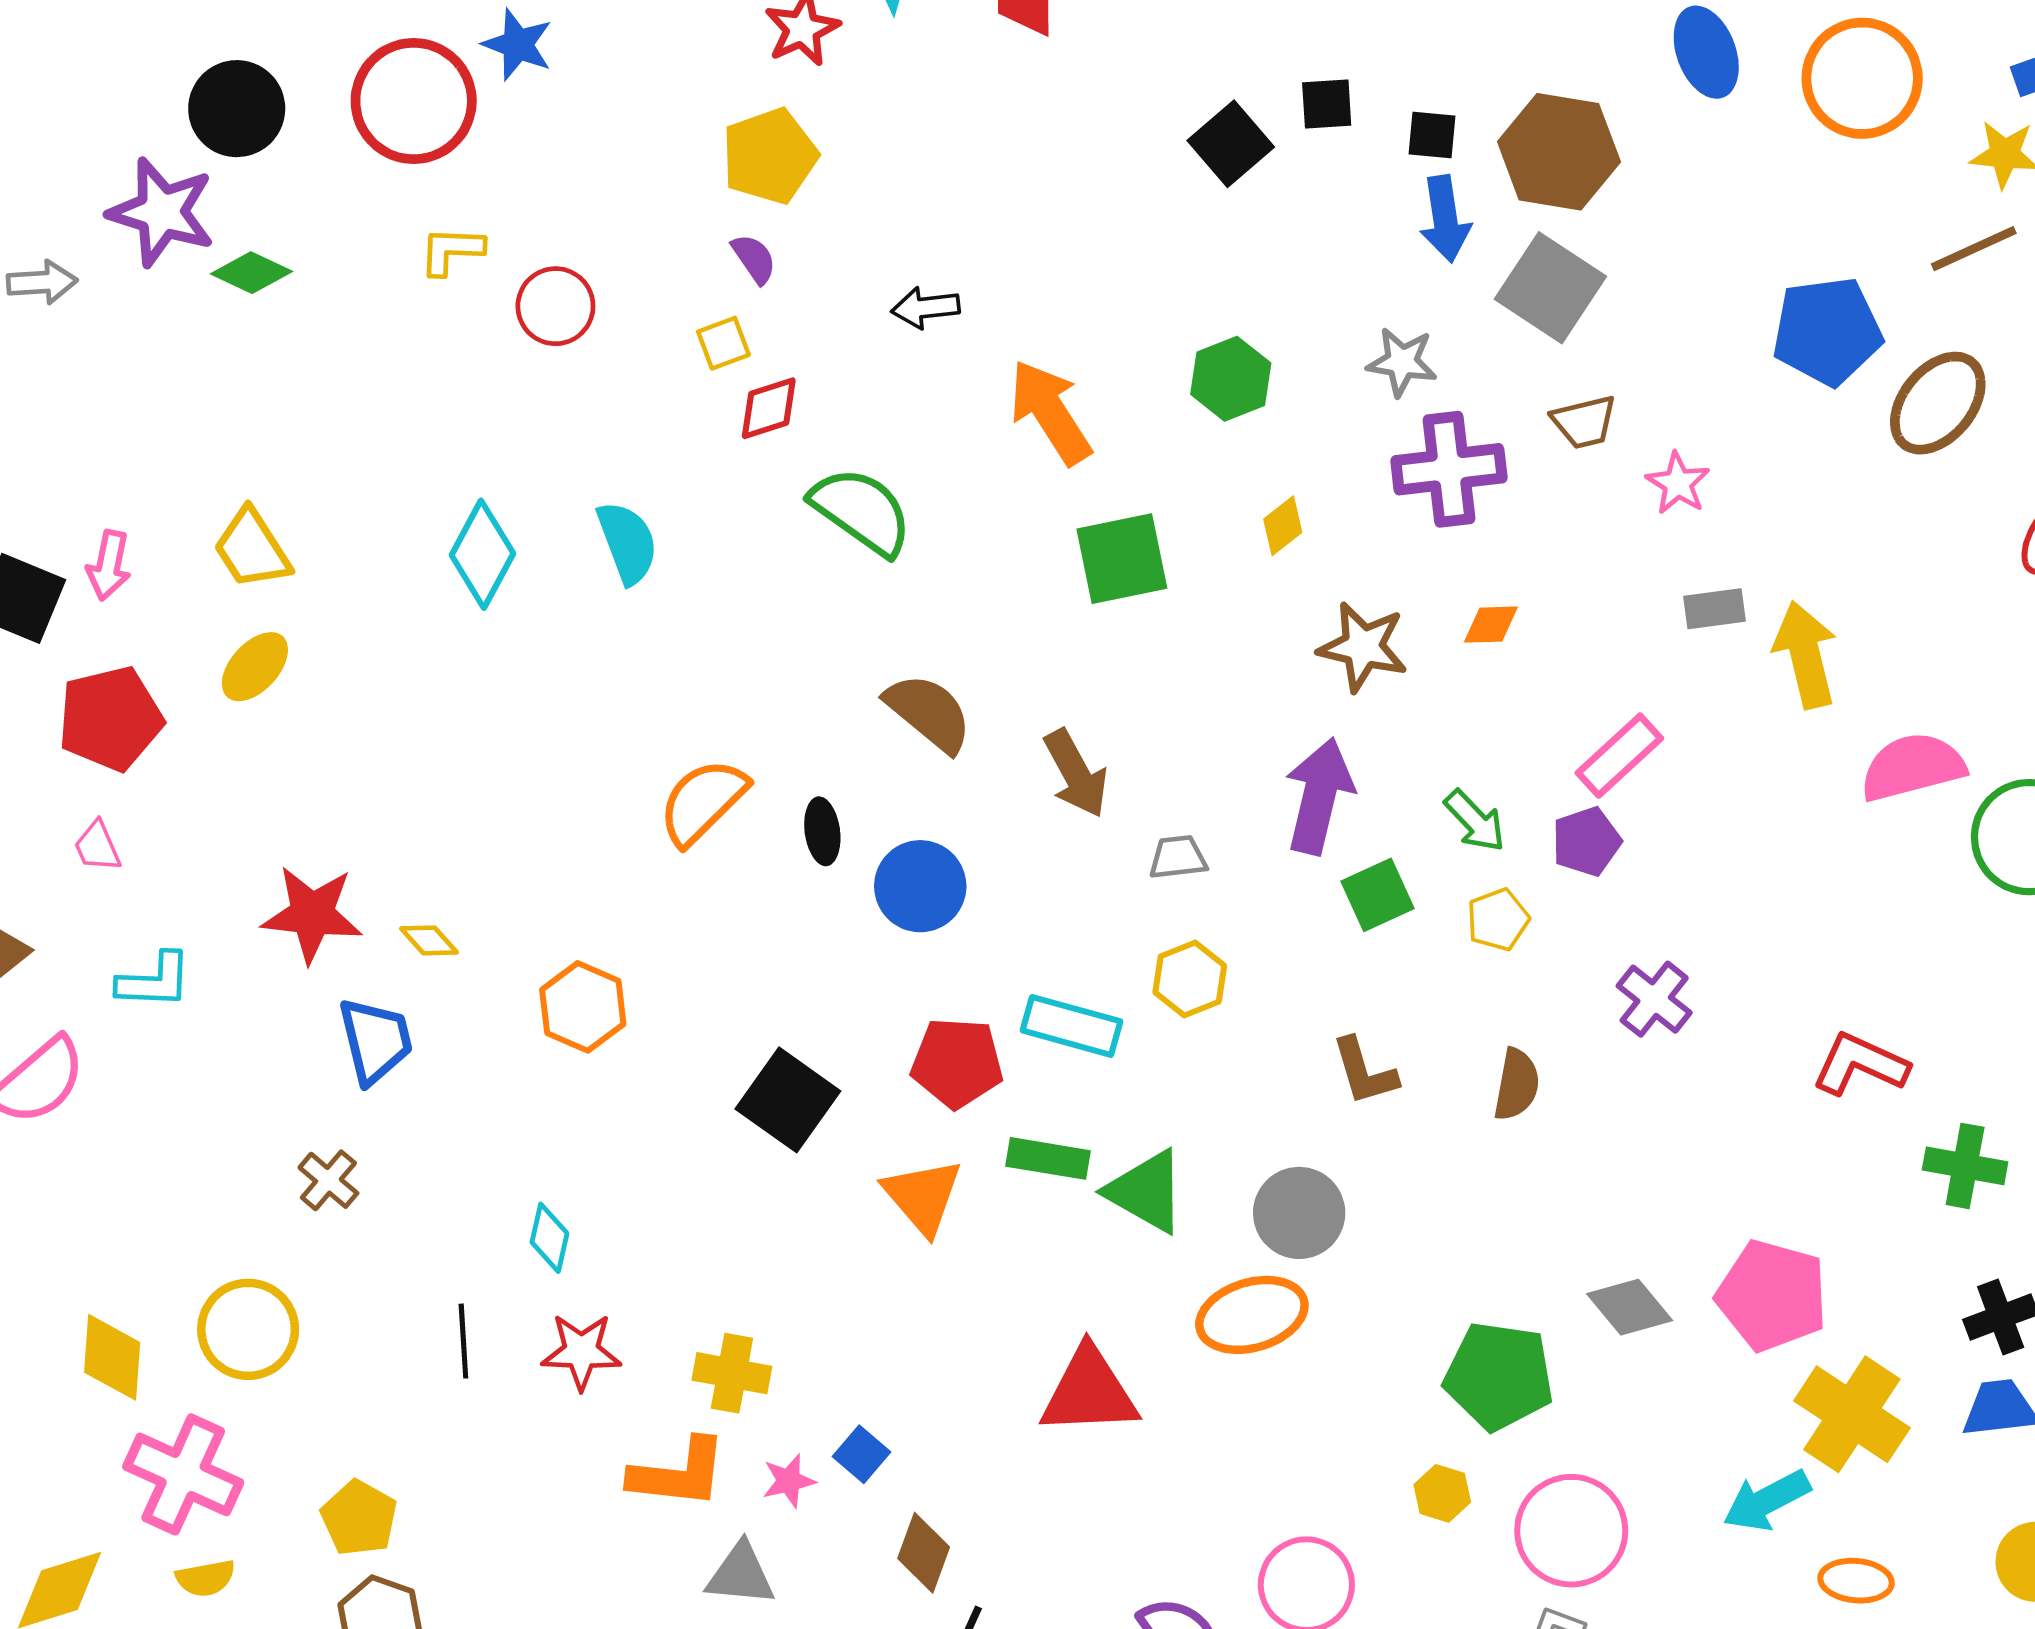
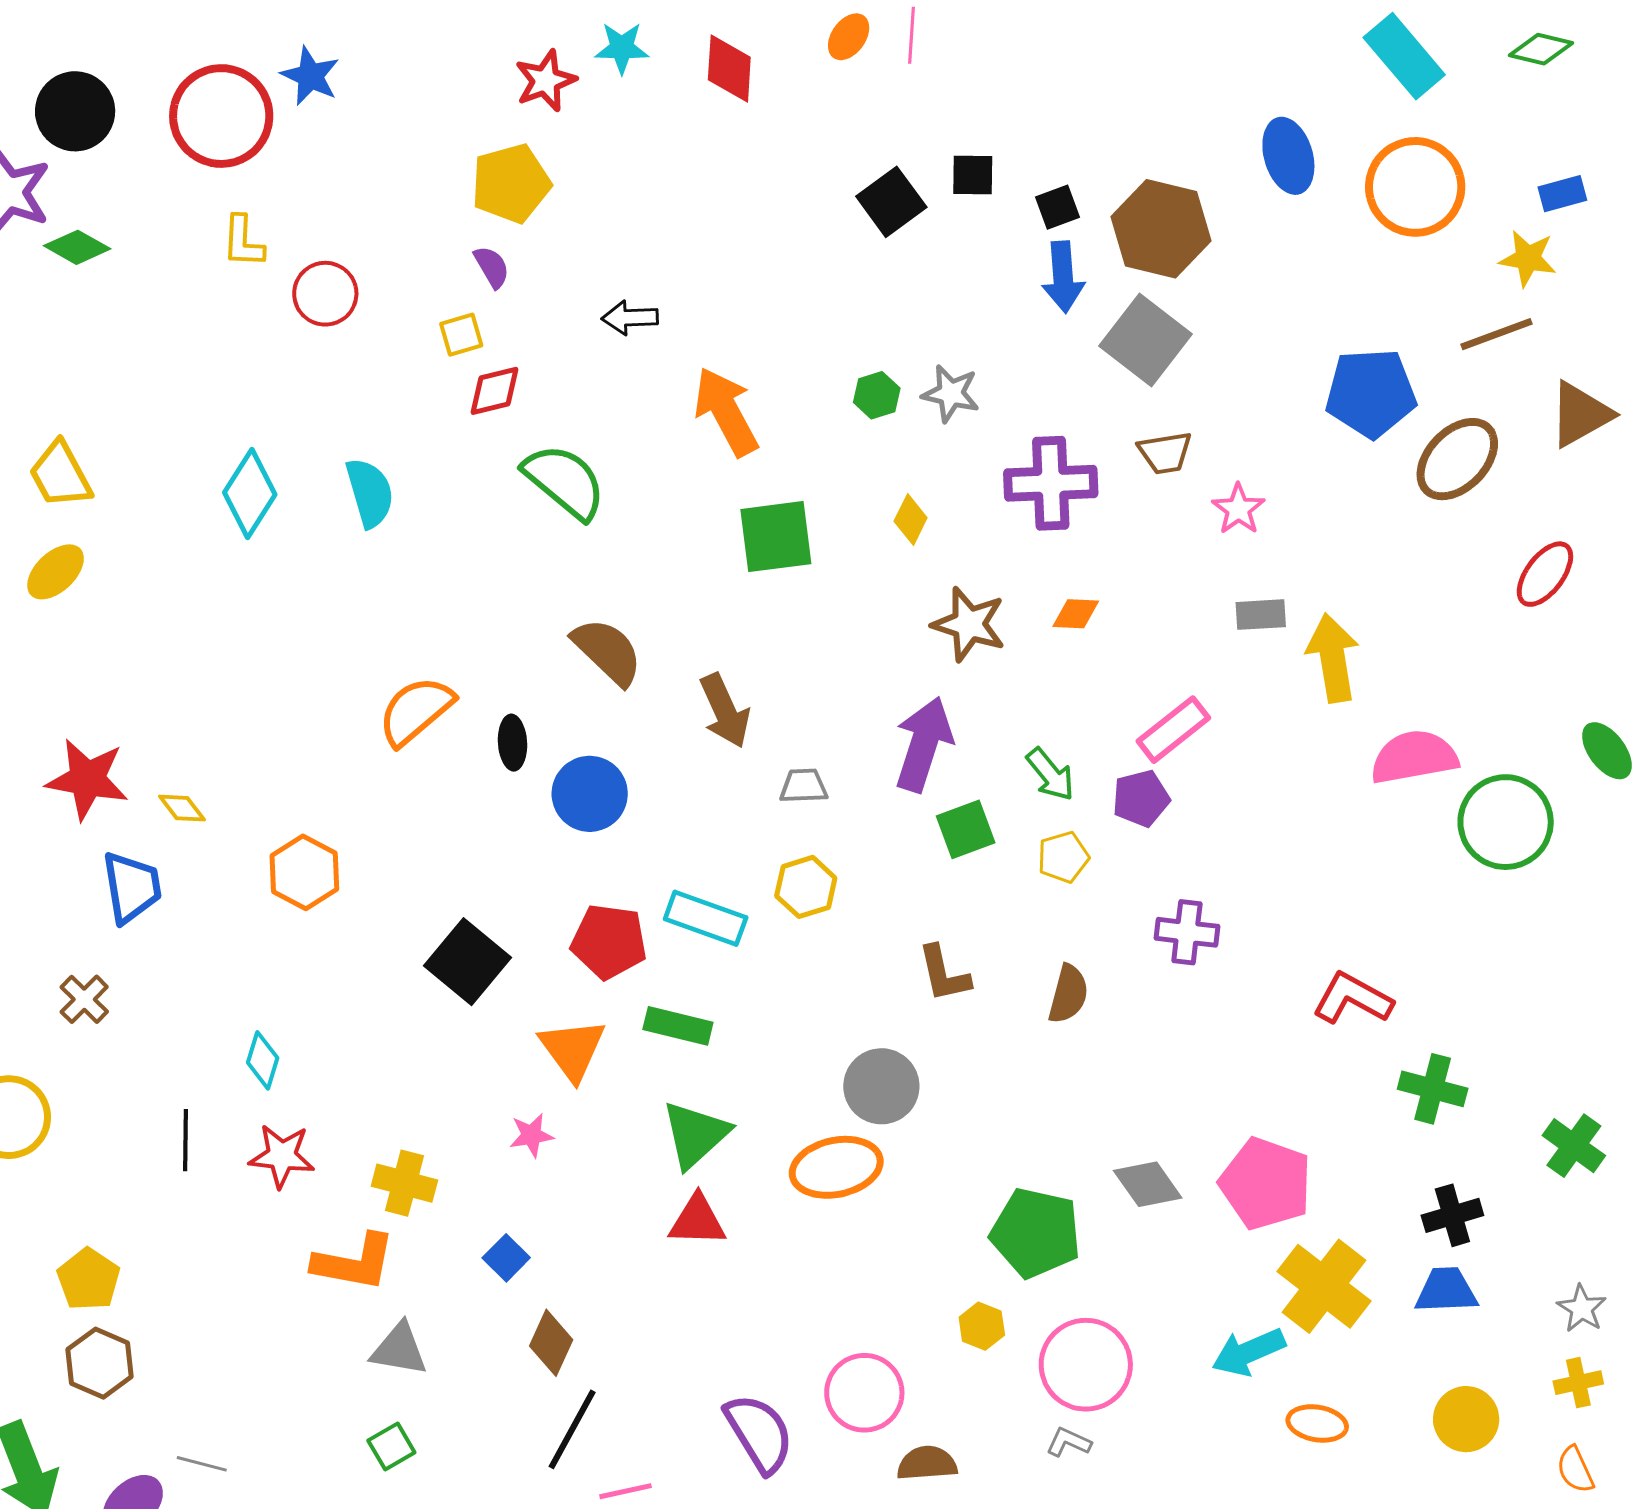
black square: (1432, 135) -> (1057, 207), turned -30
yellow L-shape: (451, 251) -> (243, 242), turned -94
gray star: (1402, 362) -> (951, 394), moved
green hexagon: (1231, 379) -> (877, 395), size x0.7
yellow diamond: (1283, 526) -> (911, 519), turned -30
purple cross: (1654, 999) -> (1187, 932), turned -36
green triangle: (1146, 1191) -> (695, 1135), moved, turned 44
red triangle: (1089, 1392) -> (697, 1220), size x0.7
pink star: (789, 1481) -> (531, 1135), moved

